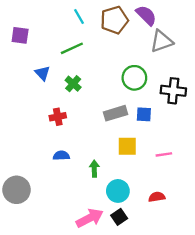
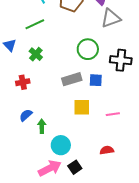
blue semicircle: (61, 156) -> (26, 115), turned -40
green arrow: (94, 169) -> (42, 126), moved
cyan circle: (118, 191) -> (61, 145), moved

